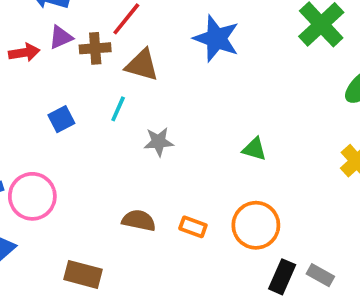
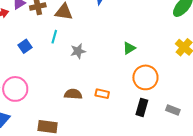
green triangle: (254, 149) -> (129, 48), turned -40
orange circle: (256, 225) -> (145, 77), moved
black rectangle: (282, 277) -> (142, 107), moved

